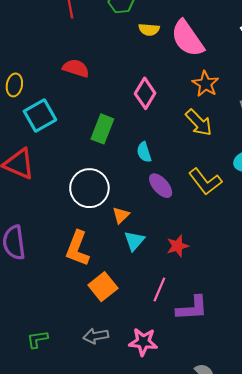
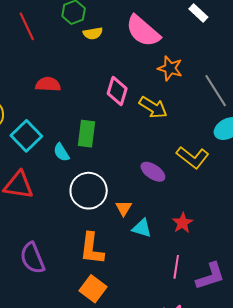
yellow semicircle: (149, 30) -> (93, 33), moved
yellow arrow: (199, 123) -> (153, 107), moved
cyan semicircle: (144, 152) -> (61, 152), moved
cyan triangle: (134, 241) -> (142, 228), turned -40
orange square: (103, 287) -> (93, 289), moved

